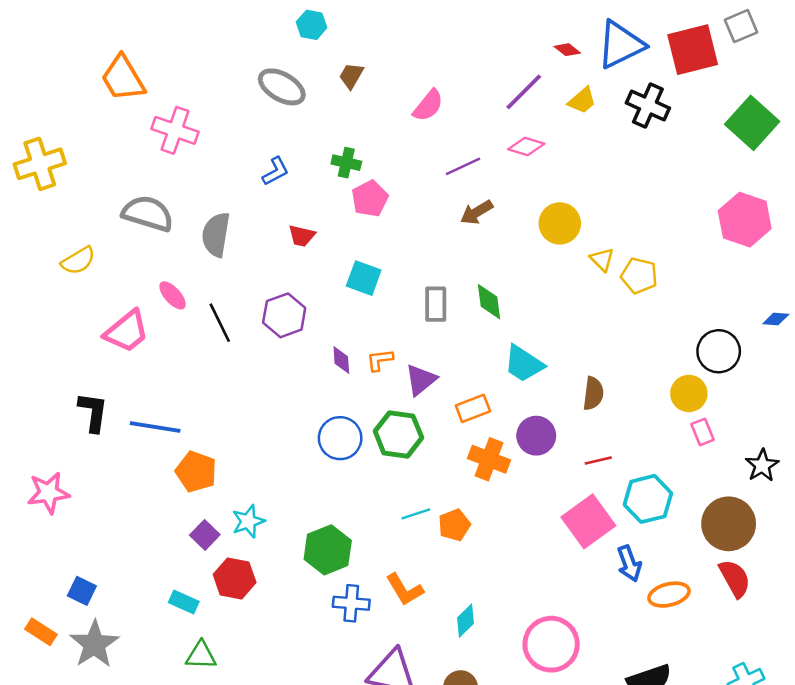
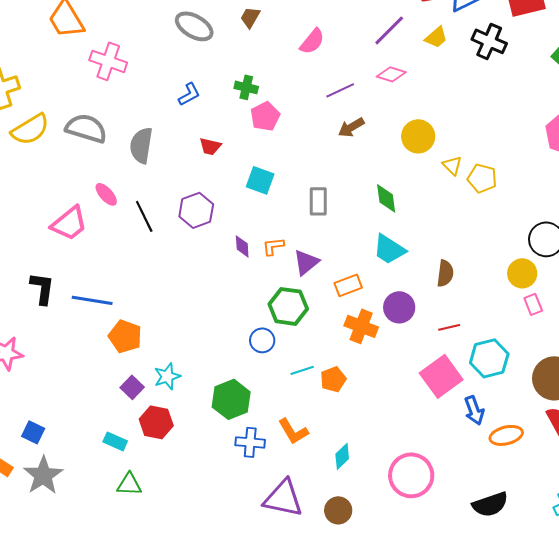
yellow semicircle: (78, 261) -> (30, 129), moved, size x1.4
green diamond: (489, 302) -> (386, 198), moved
blue circle: (340, 438) -> (262, 340), moved, size x0.7

